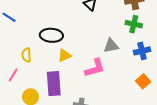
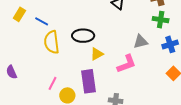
yellow semicircle: (26, 55) -> (52, 42), moved, size x1.6
pink line: (13, 75) -> (52, 83), moved

